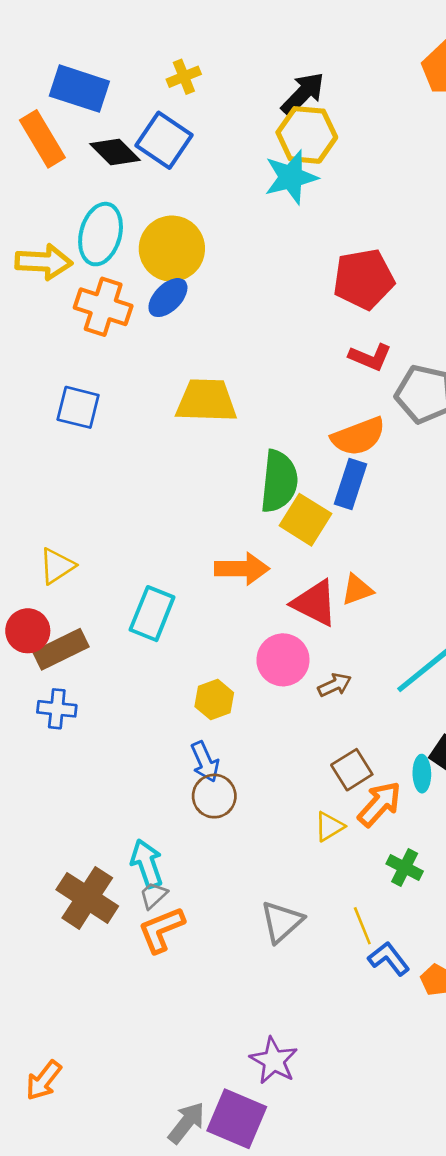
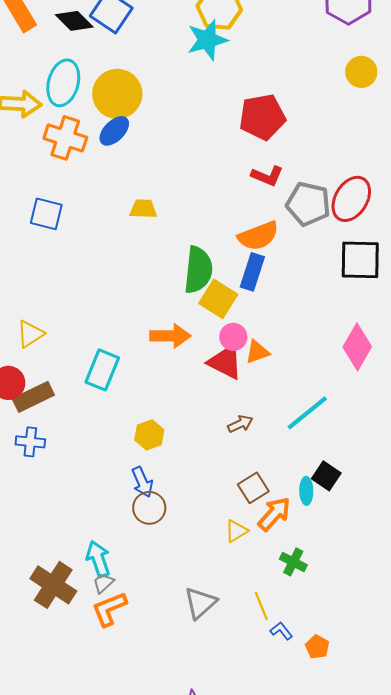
yellow trapezoid: (206, 401) -> (143, 209), size x0.6
pink circle: (283, 660) -> (233, 337), moved, size x0.7
blue L-shape: (389, 959) -> (281, 631), size x0.7

